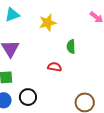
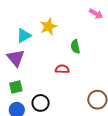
cyan triangle: (12, 15) -> (24, 36), moved

